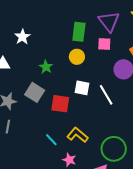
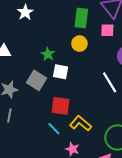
white star: (22, 37) -> (25, 12), moved
white square: (82, 88) -> (61, 72), moved
red square: (60, 104) -> (60, 106), moved

